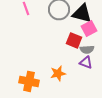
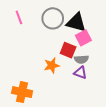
orange star: (58, 73) -> (52, 65), moved

